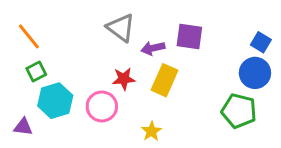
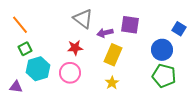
blue circle: (255, 73) -> (162, 50), moved
red star: (124, 79) -> (75, 48), moved
yellow star: (151, 131) -> (112, 83), moved

